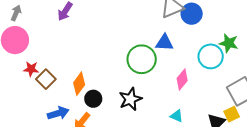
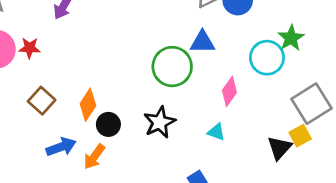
green star: (229, 43) -> (291, 38), turned 30
red star: (31, 69) -> (30, 48), moved
cyan triangle: (177, 116) -> (216, 132), moved

